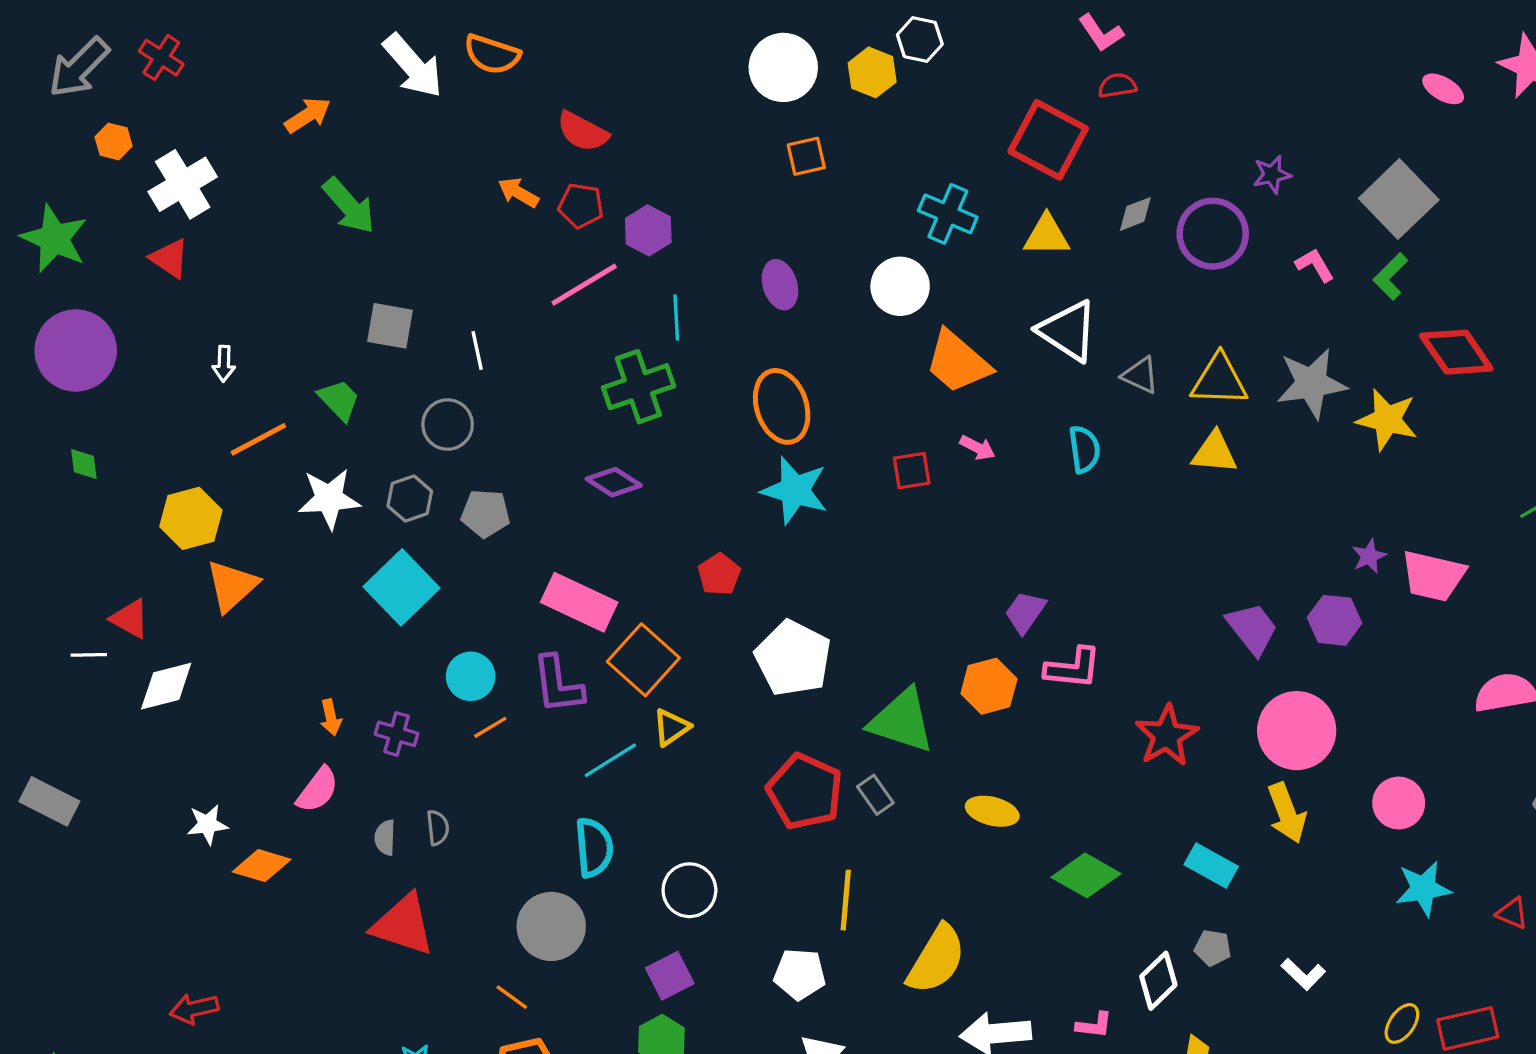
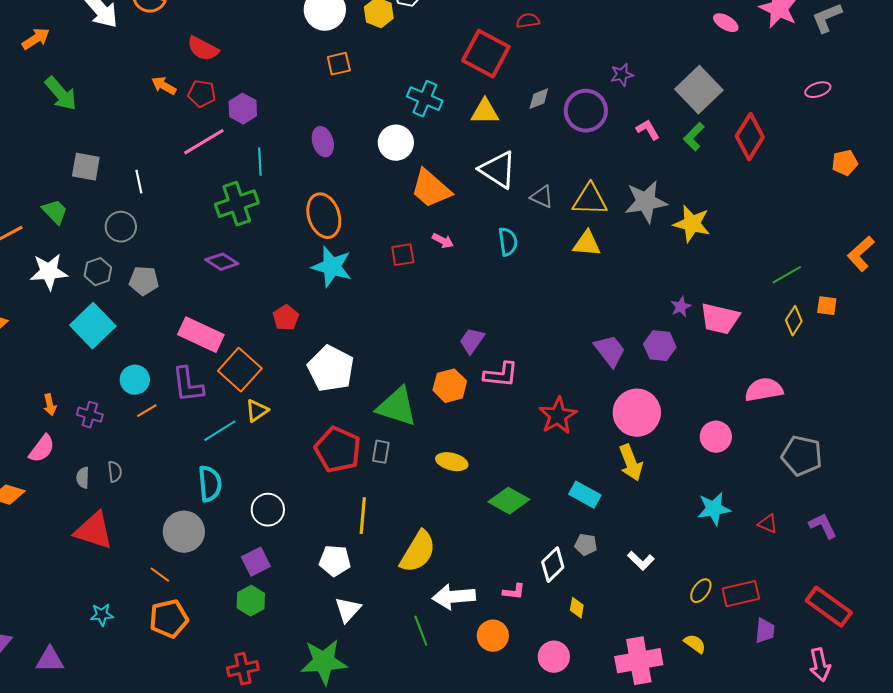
red diamond: (1456, 352) -> (750, 137), moved, turned 66
gray rectangle: (875, 795) -> (381, 452), turned 45
pink circle: (1399, 803) -> (716, 437), moved

